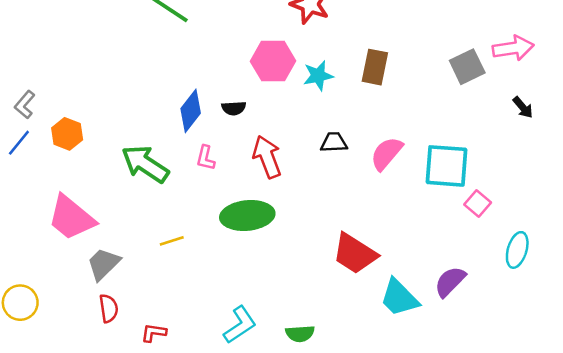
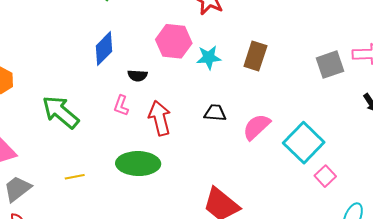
blue diamond: (191, 111) -> (104, 49), moved
pink L-shape: (206, 158) -> (121, 106), moved
cyan square: (446, 166) -> (304, 143), turned 33

